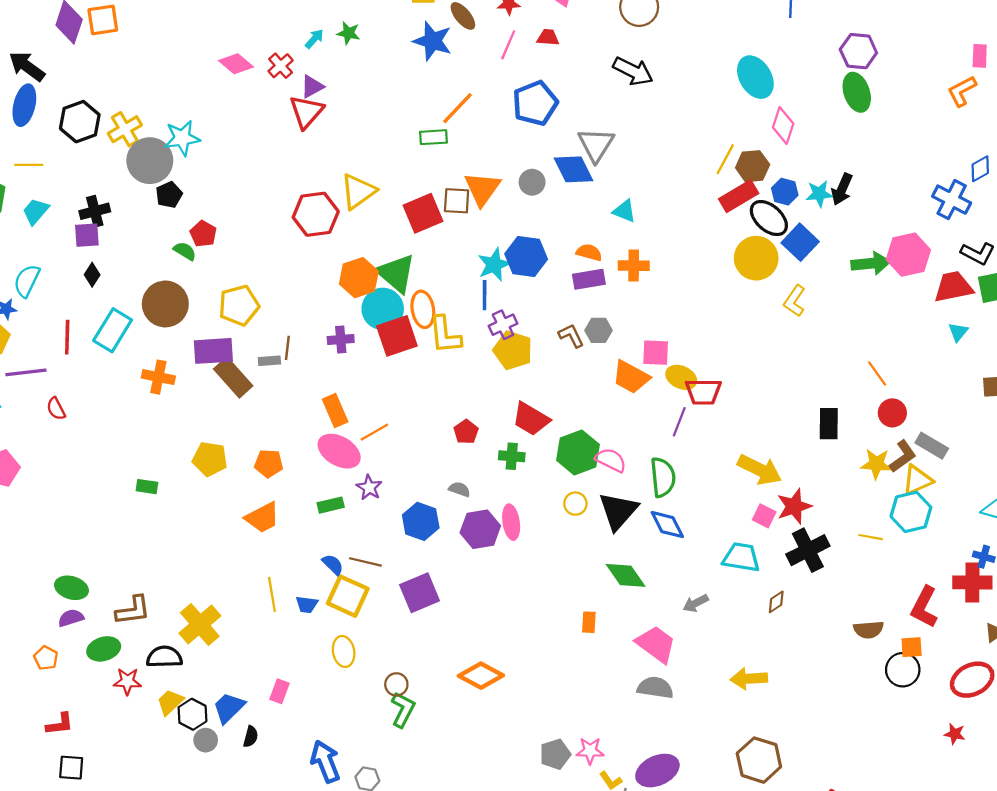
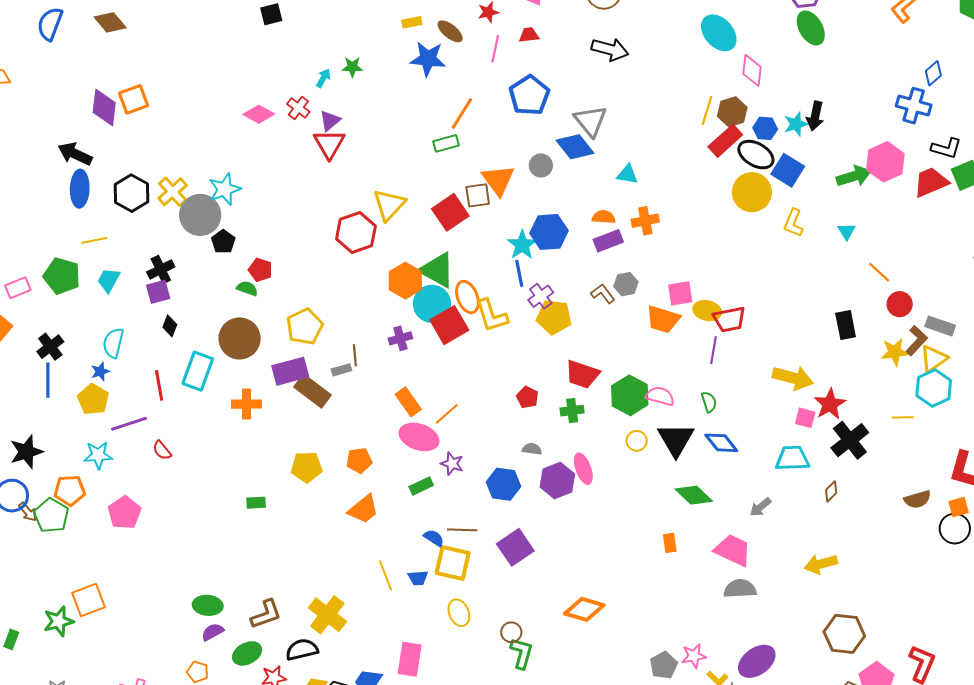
cyan triangle: (958, 332) -> (847, 231), moved
green semicircle: (663, 477) -> (709, 402), size x0.6
pink rectangle: (280, 691) -> (410, 659), size x1.6

